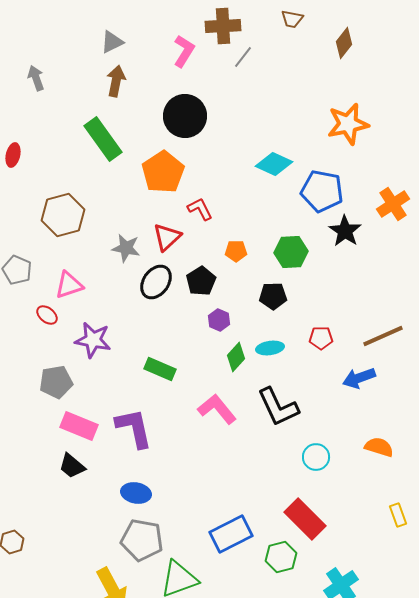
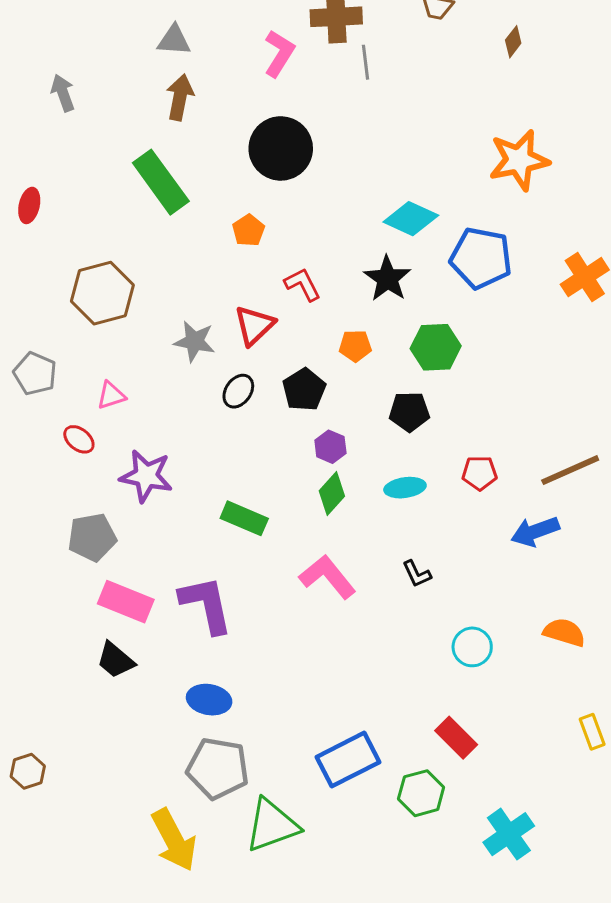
gray triangle: (112, 42) -> (174, 40), turned 30
brown diamond: (344, 43) -> (513, 42), size x0.7
gray line: (243, 57) -> (366, 62), turned -45
orange pentagon: (163, 172) -> (249, 230), size x0.5
black star: (345, 231) -> (387, 279), moved
black ellipse: (156, 282) -> (238, 391), size x0.7
pink triangle: (69, 285) -> (111, 396), size x0.7
green diamond: (236, 357) -> (332, 493), moved
black L-shape: (278, 407) -> (417, 574), size x0.5
red rectangle: (305, 519) -> (456, 738), size x0.7

